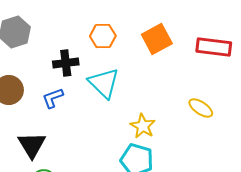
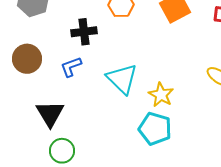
cyan triangle: (104, 83) -> (122, 79), moved

